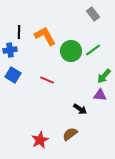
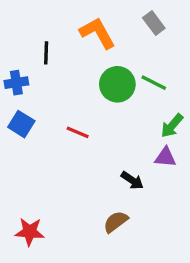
black line: (19, 32) -> (46, 53), moved
orange L-shape: (45, 36) -> (97, 33), moved
green line: (93, 50) -> (154, 83), turned 63
red star: (40, 140) -> (30, 232), moved, turned 30

